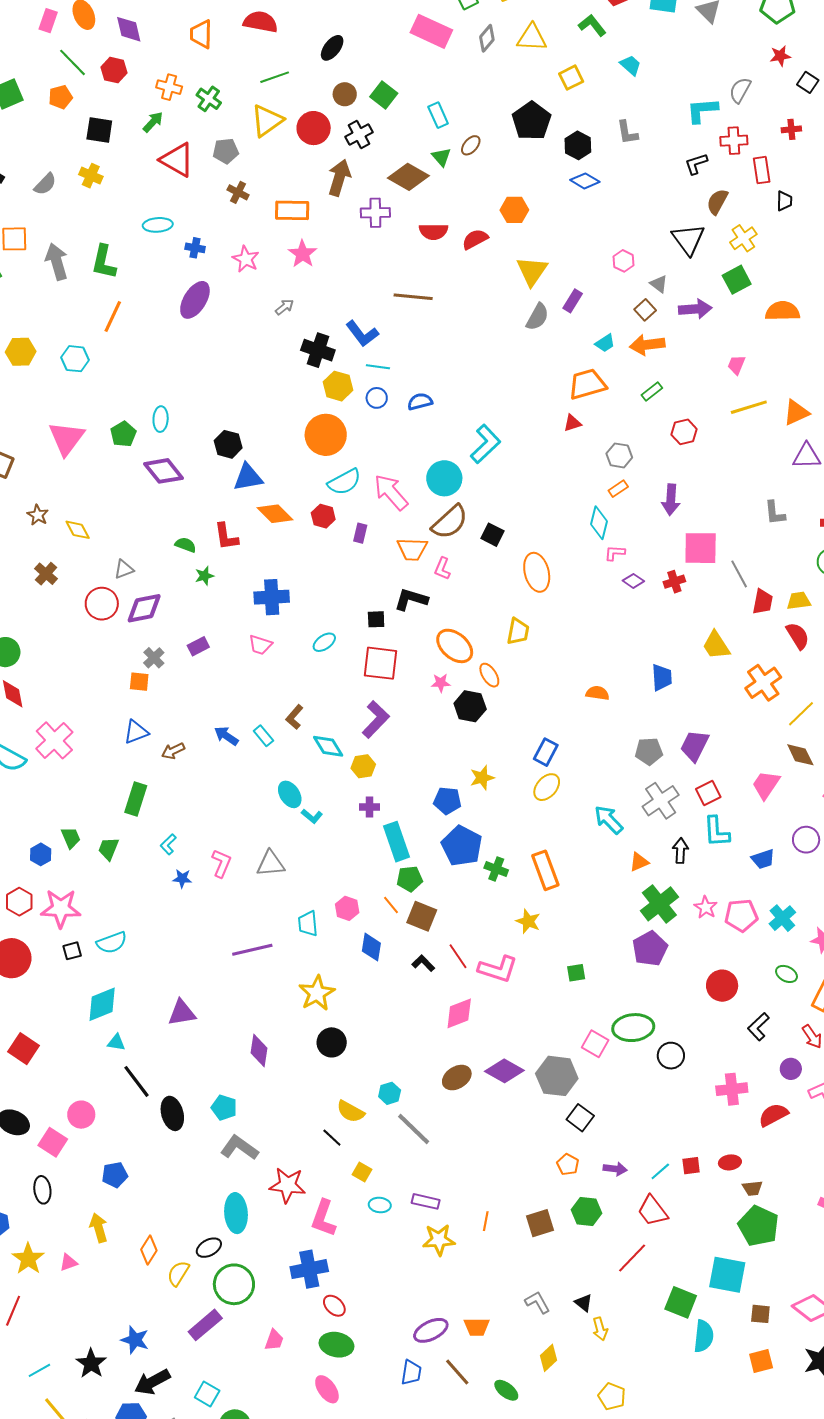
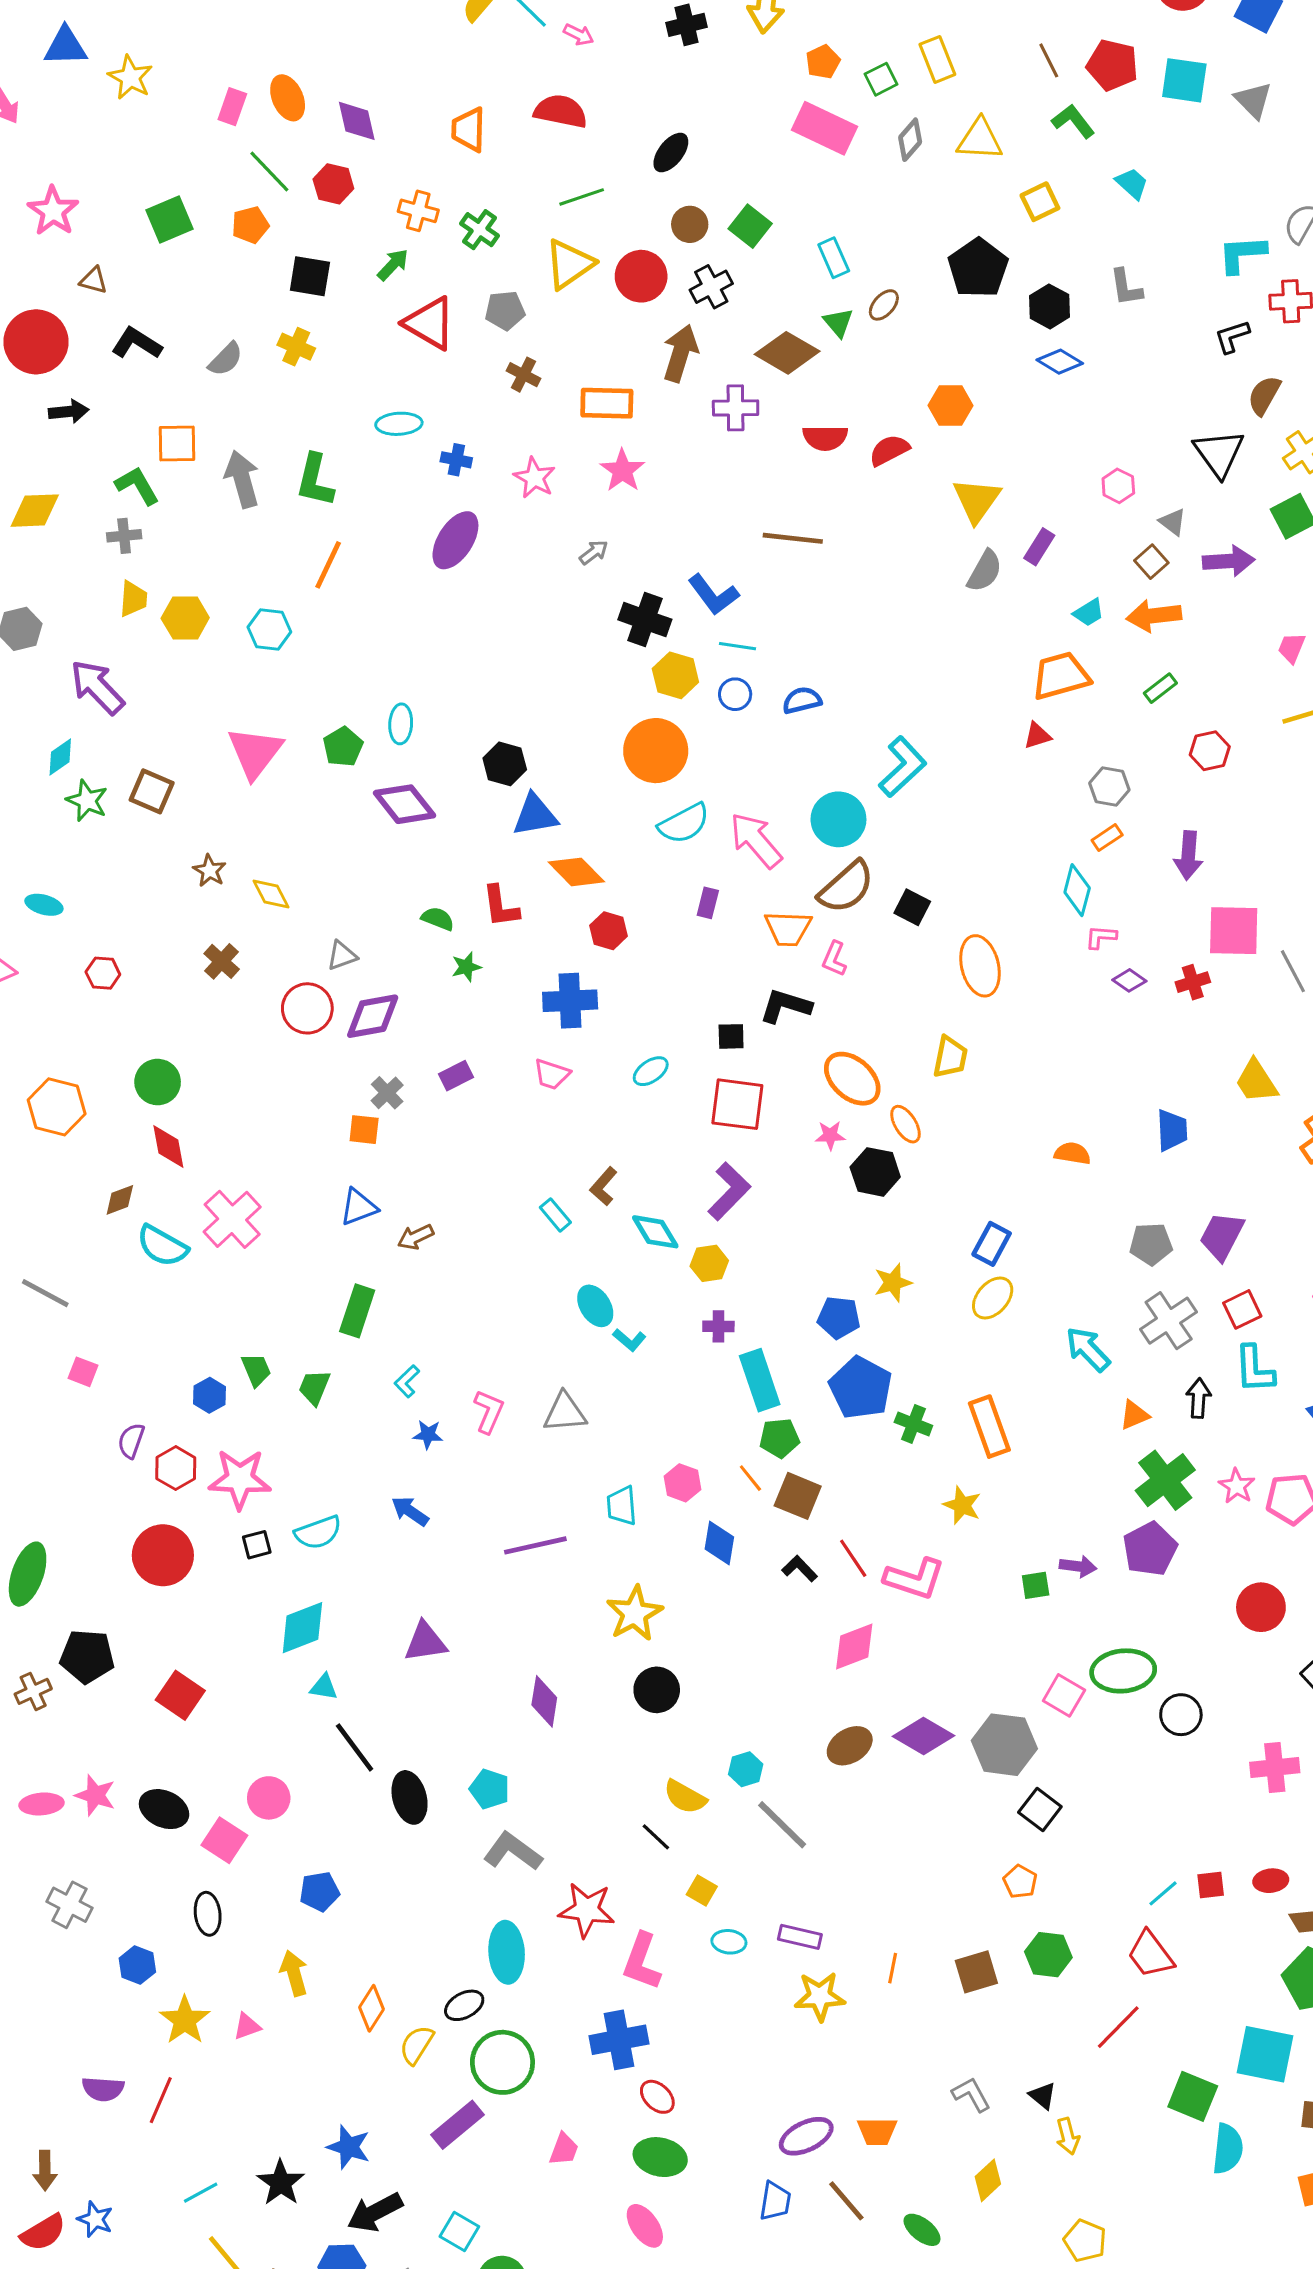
red hexagon: (323, 516) -> (609, 931), moved
blue arrow: (226, 736) -> (410, 1511), moved
purple arrow: (615, 1169) -> (1078, 1566), moved

